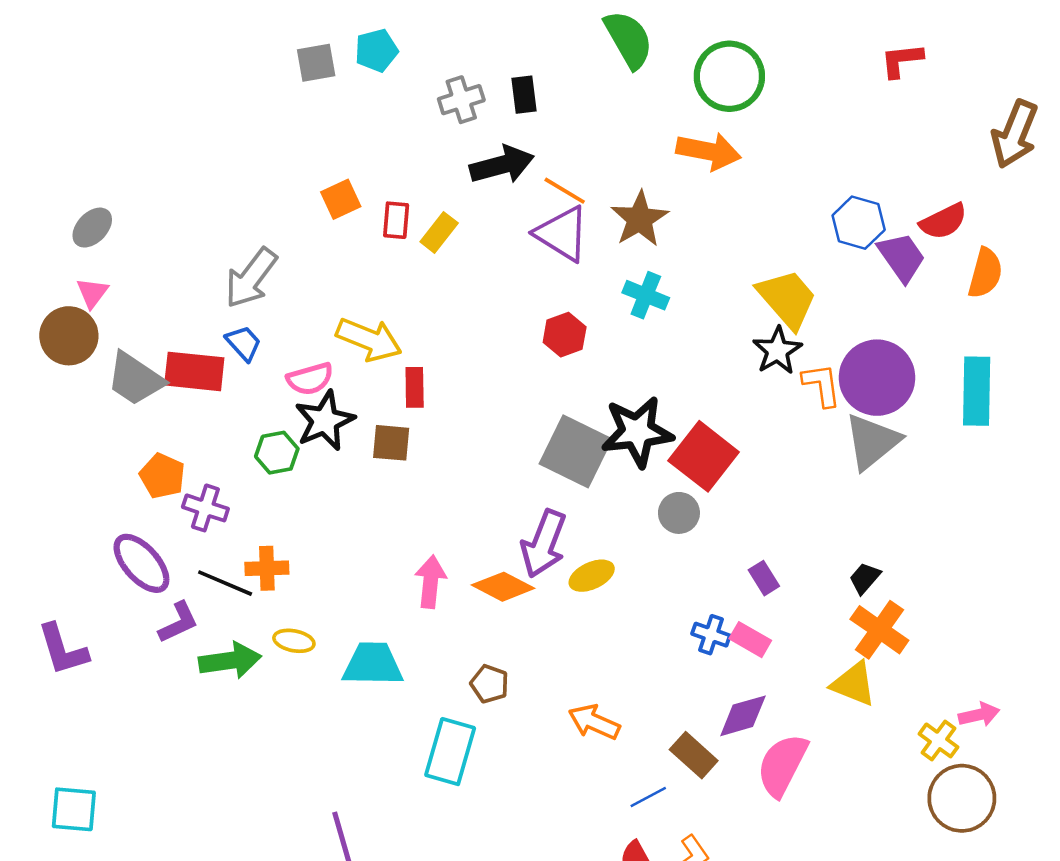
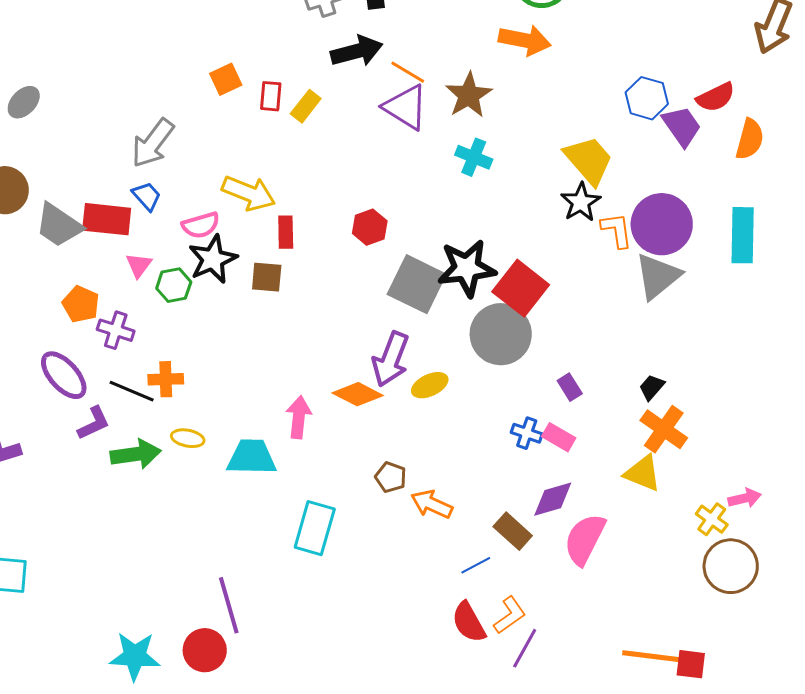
pink triangle: (92, 293) -> (139, 265), moved
red hexagon: (565, 335) -> (370, 227), moved
gray circle: (679, 513) -> (501, 334), size x1.8
pink arrow: (431, 582) -> (299, 417), moved
brown pentagon: (490, 684) -> (391, 477), moved

